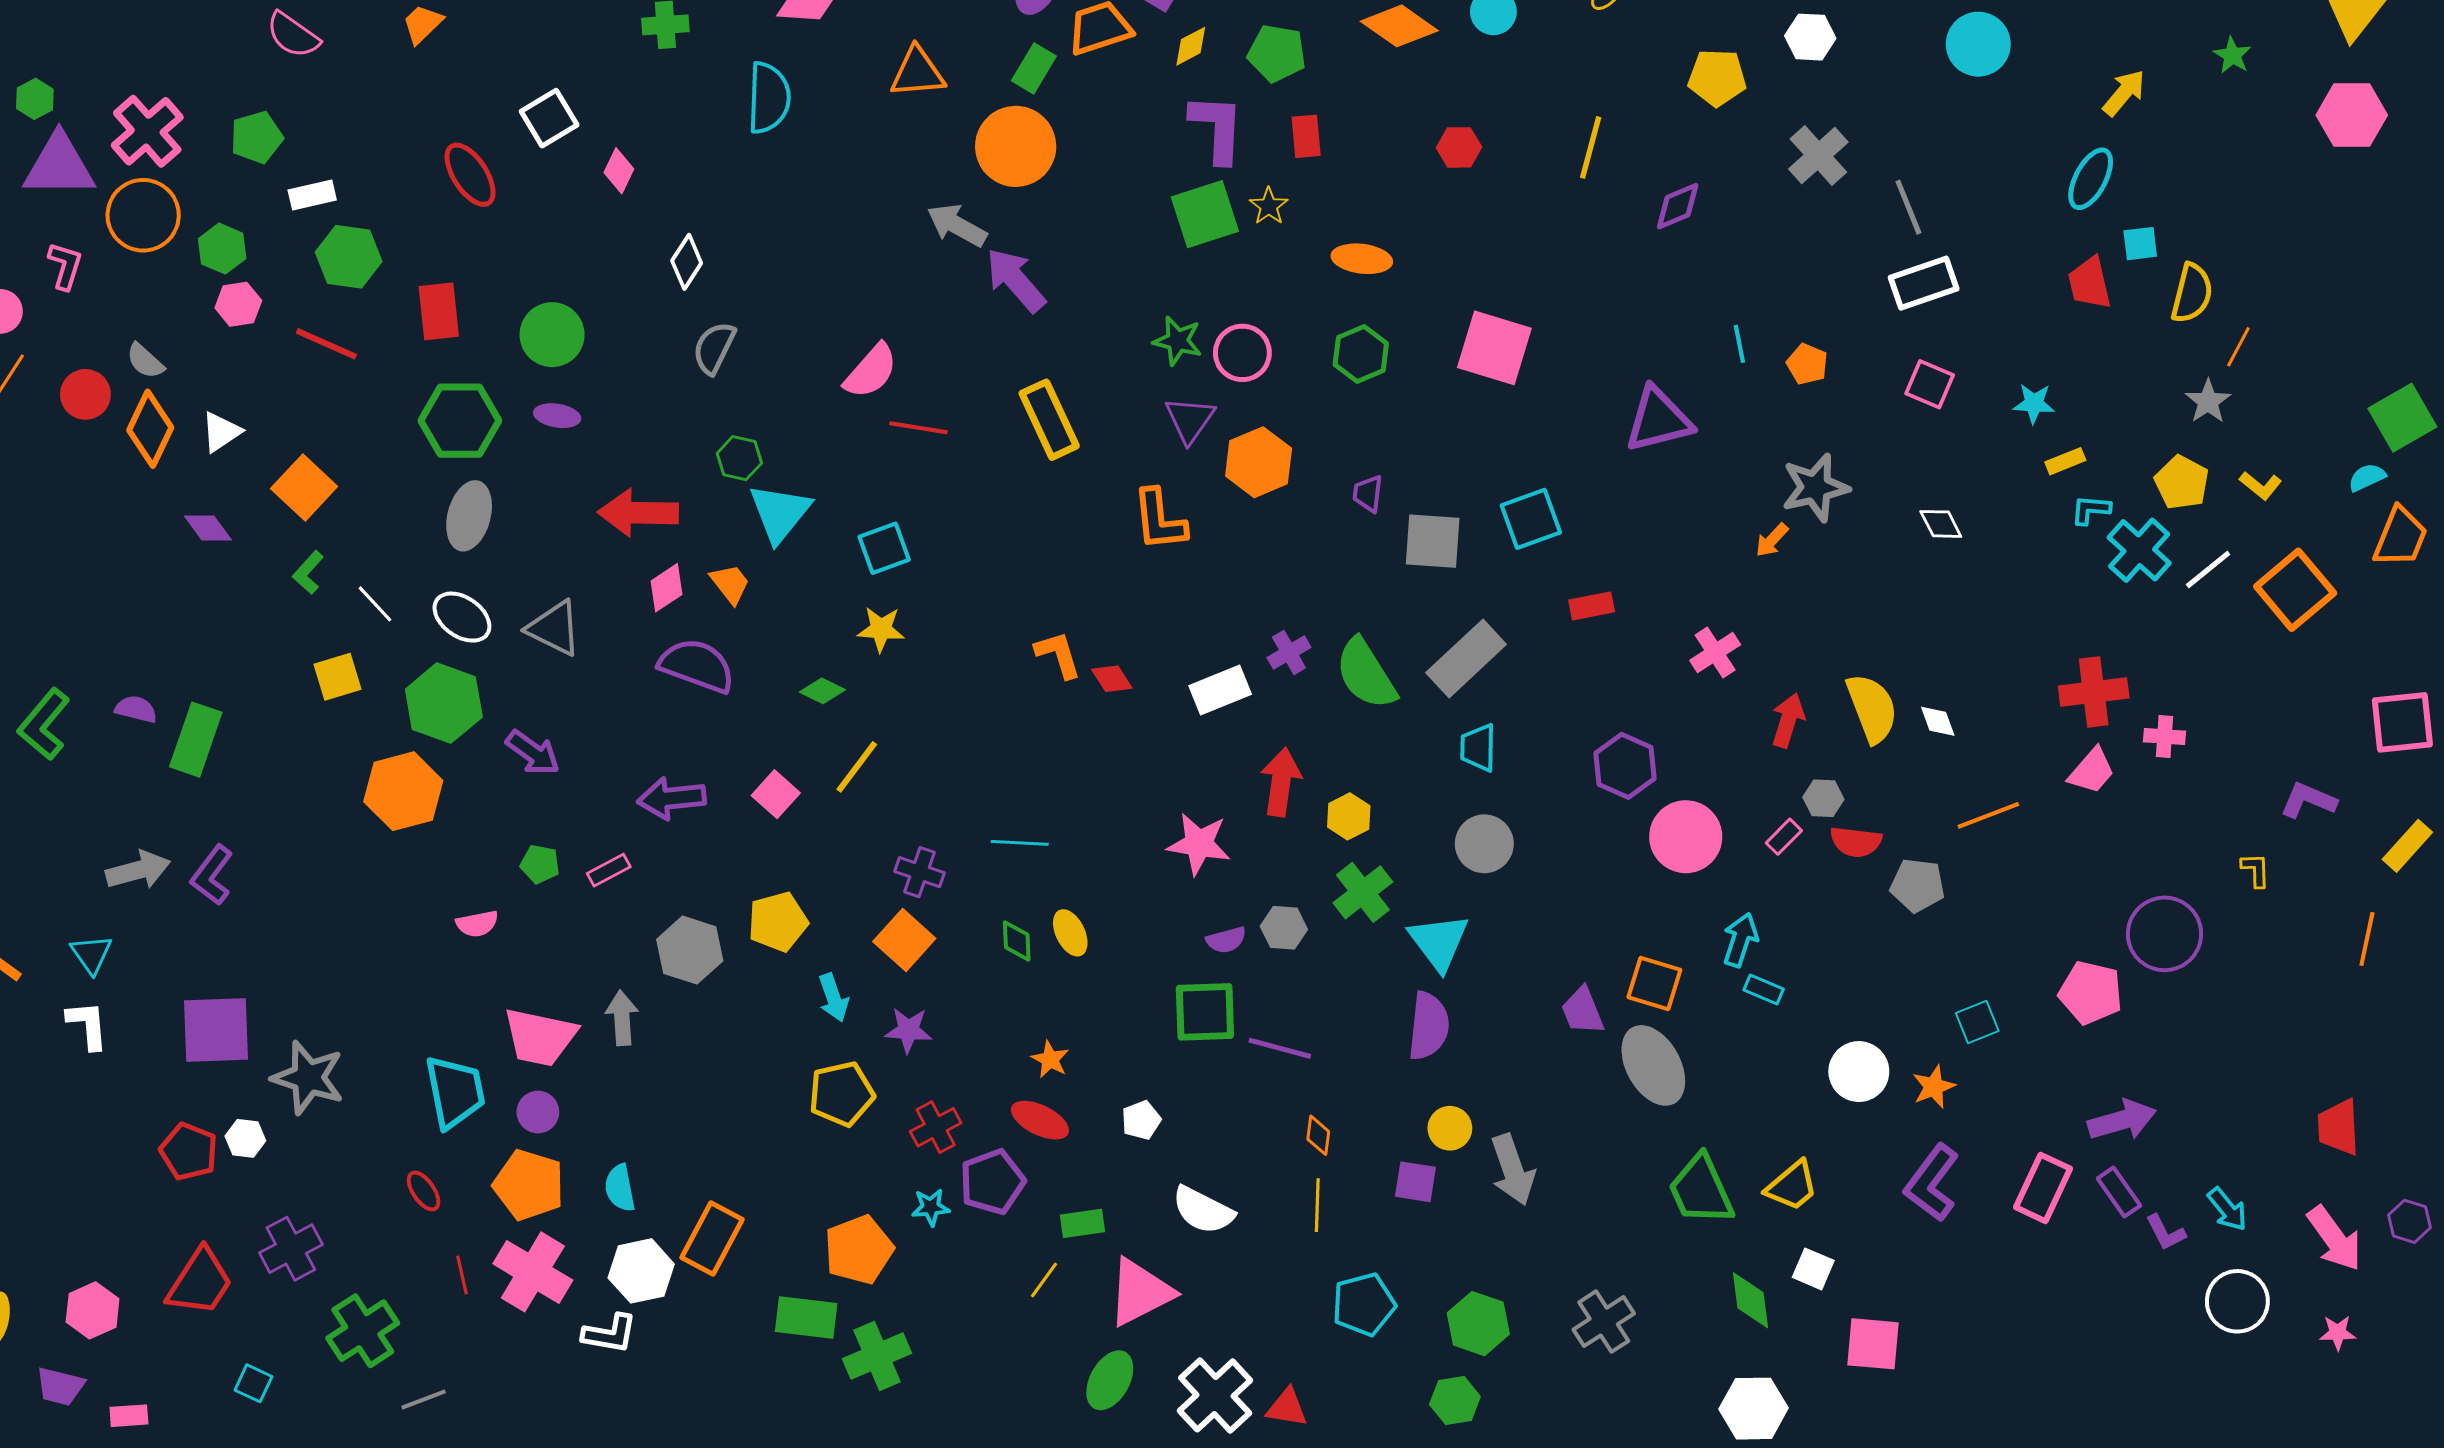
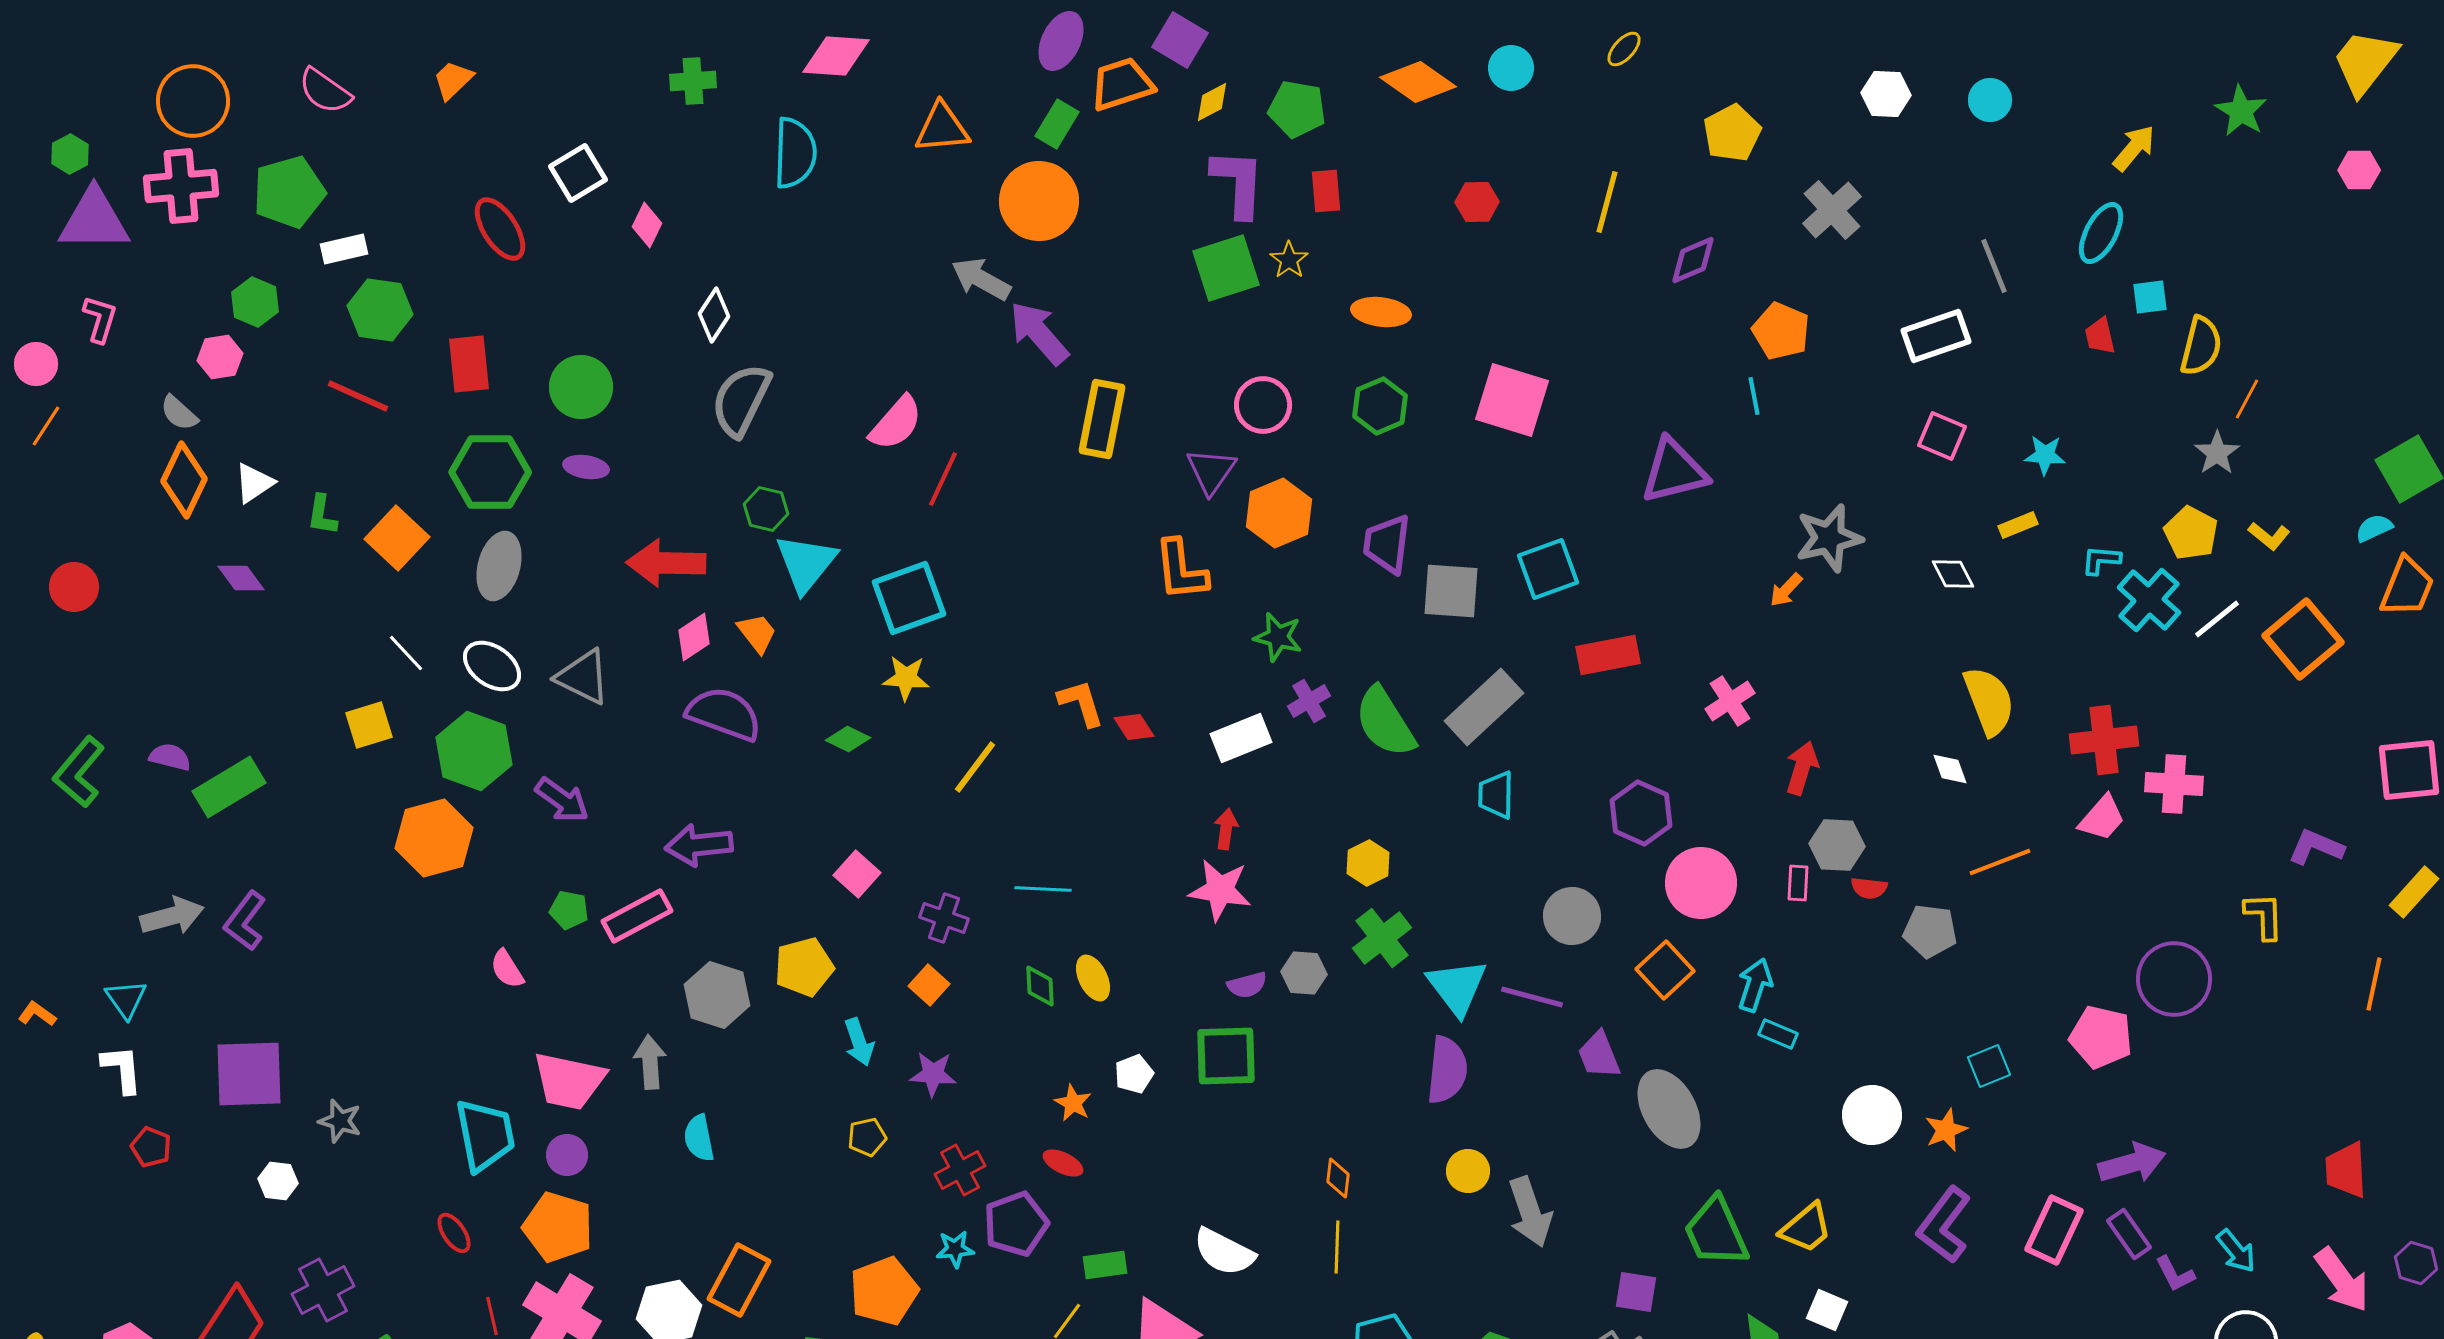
white hexagon: (1810, 37) -> (1886, 94), moved
cyan circle: (1978, 44) -> (1990, 100), size x0.7
green star: (2232, 55) -> (2241, 111), size x1.4
yellow pentagon: (1717, 78) -> (1732, 133), turned -30
pink hexagon: (2352, 115) -> (2359, 170), size x0.6
pink cross: (147, 131) -> (181, 186), turned 36
green pentagon: (257, 137) -> (289, 192), size x1.4
gray line: (1908, 207) -> (1994, 266), moved
orange circle: (143, 215) -> (193, 101), moved
red trapezoid: (2090, 283) -> (2100, 336), size x0.7
pink hexagon: (238, 304) -> (220, 357), moved
green star: (1178, 341) -> (1278, 637), moved
gray semicircle: (714, 348) -> (741, 400), size x1.4
orange pentagon: (1807, 364) -> (1781, 331), moved, size x1.4
red circle: (85, 394) -> (74, 587), moved
yellow rectangle: (1049, 420) -> (1102, 419), moved, turned 36
red line: (918, 428) -> (943, 479), turned -74
yellow rectangle: (2065, 461) -> (2018, 525), moved
orange square: (304, 487) -> (397, 538), moved
purple trapezoid: (1368, 494) -> (1387, 544), size x1.6
cyan square: (884, 548) -> (909, 598), size x1.4
green L-shape: (308, 573) -> (322, 515), moved, turned -33
red rectangle: (1592, 606) -> (1608, 655), size x1.4
yellow semicircle: (1872, 708) -> (1989, 701), moved
pink cross: (2164, 737) -> (2174, 784), size x1.4
green rectangle: (196, 740) -> (229, 787), turned 40
yellow line: (857, 767) -> (975, 767), moved
red arrow: (1281, 782) -> (1226, 829), moved, size x0.6
pink square: (776, 794) -> (857, 874), moved
gray hexagon: (1823, 798) -> (1837, 845), size x1.4
pink rectangle: (1784, 837) -> (1798, 883), turned -42
red semicircle: (1856, 842) -> (1869, 888), size x0.7
gray circle: (1484, 844) -> (1572, 916), moved
pink rectangle: (609, 870) -> (637, 916), size x1.6
yellow L-shape: (2256, 870) -> (2264, 916), size x1.4
pink semicircle: (477, 924) -> (507, 969), turned 69
orange square: (904, 940) -> (929, 985), size x0.7
orange square: (1654, 983) -> (1665, 970), moved, turned 30
purple line: (1280, 1048) -> (1532, 997), moved
gray star: (308, 1078) -> (340, 1121), size x0.6
yellow pentagon: (842, 1094) -> (867, 1137), size x0.6
red ellipse: (1040, 1120) -> (1063, 1163), size x0.7
white pentagon: (1141, 1120) -> (1134, 1074), moved
red pentagon: (189, 1152) -> (151, 1147), moved, size x0.7
purple square: (1415, 1182) -> (1636, 1292), moved
cyan semicircle: (620, 1188) -> (699, 1138), moved

